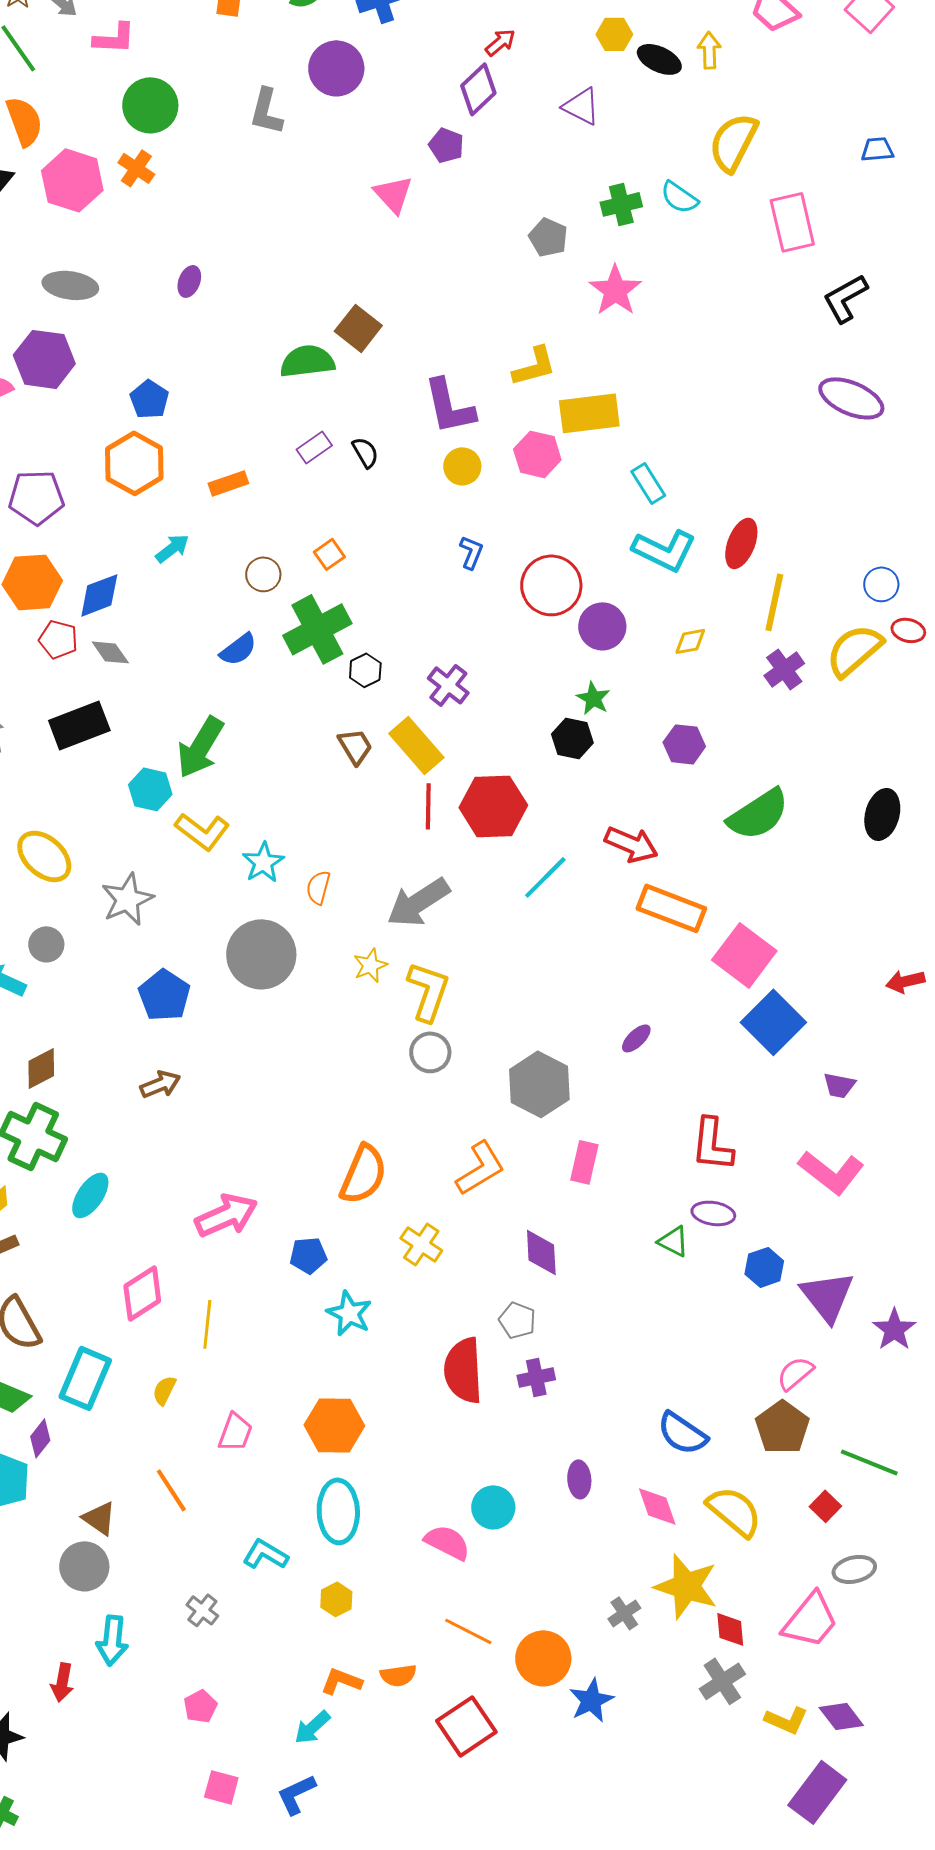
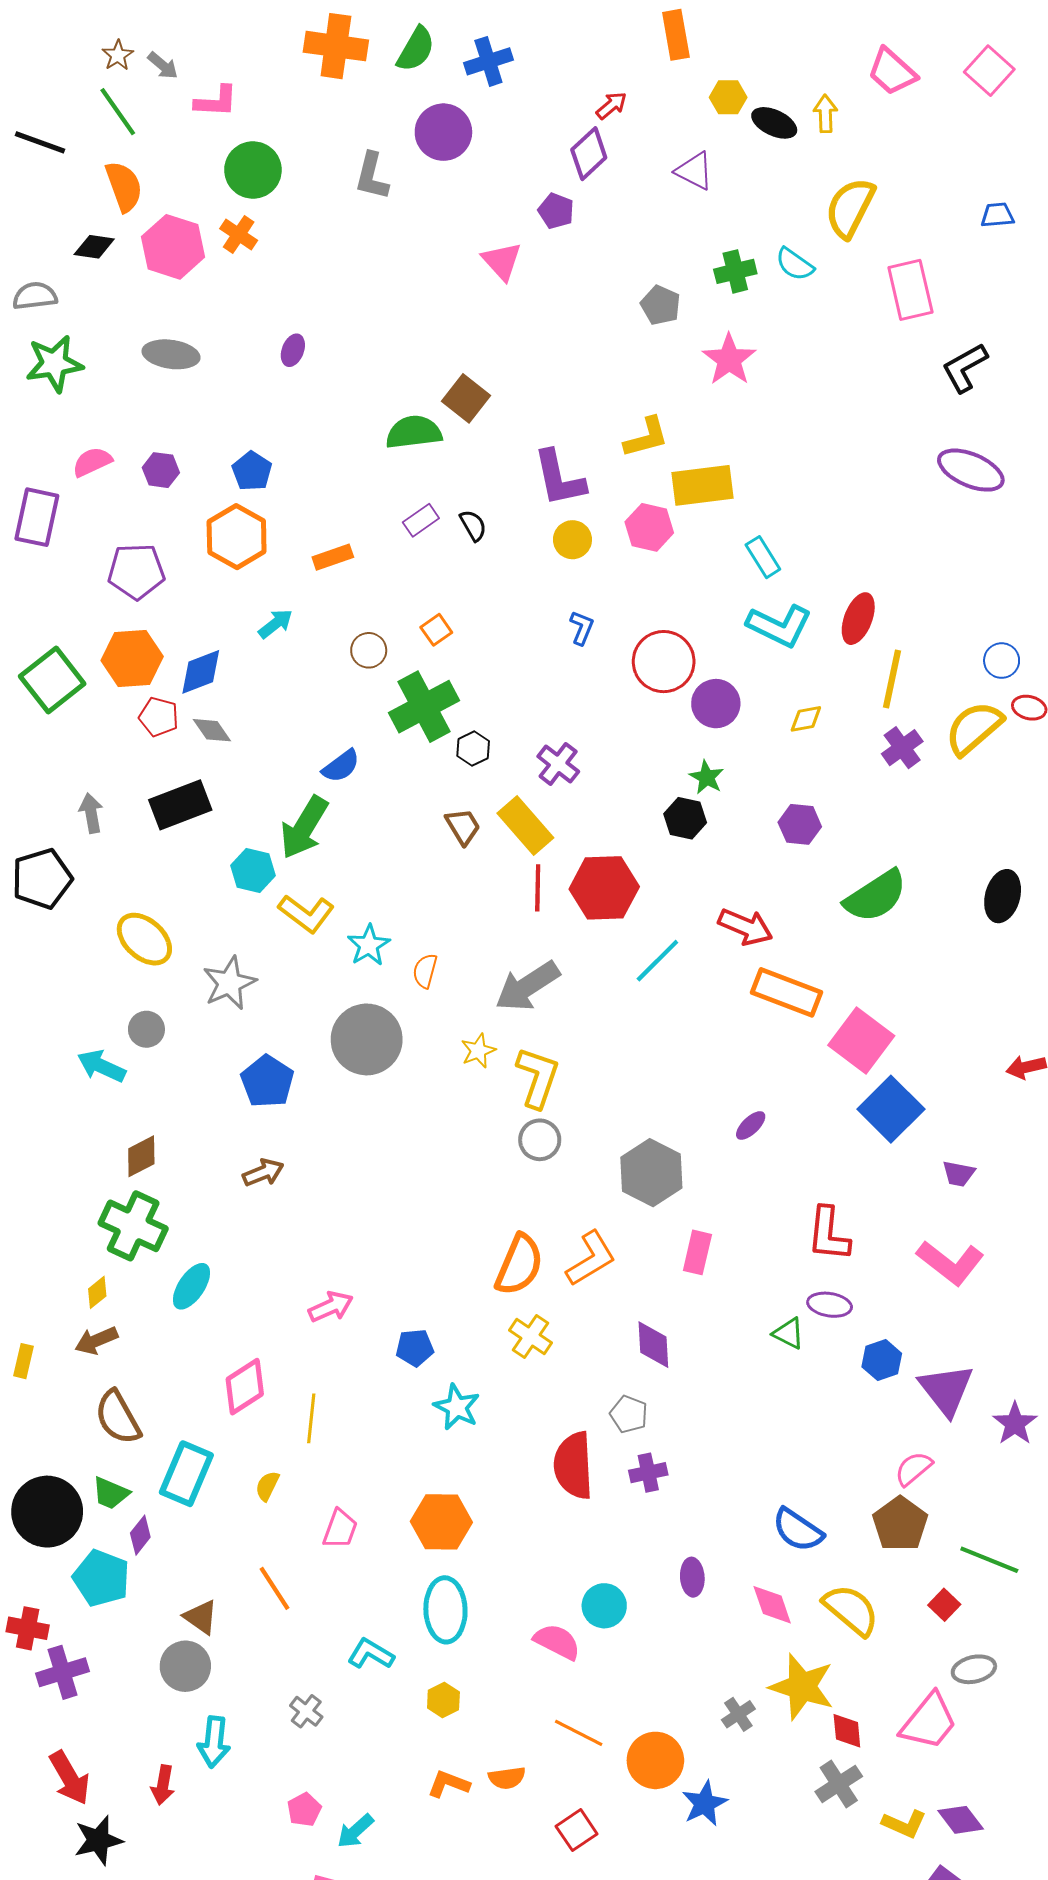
purple hexagon: (44, 359) -> (161, 470), moved, size x0.6
blue semicircle: (238, 649) -> (341, 766), moved
orange semicircle: (363, 1174) -> (519, 1265), moved
pink arrow: (226, 1215) -> (331, 1307), size x0.7
red square: (466, 1726) -> (577, 1830), size x0.7
cyan arrow: (312, 1727) -> (355, 1831), moved

